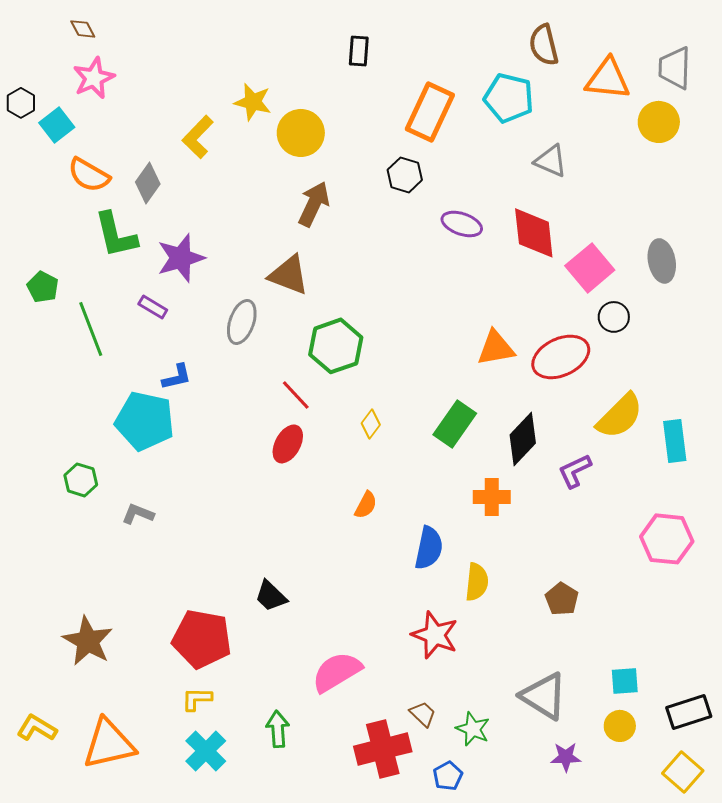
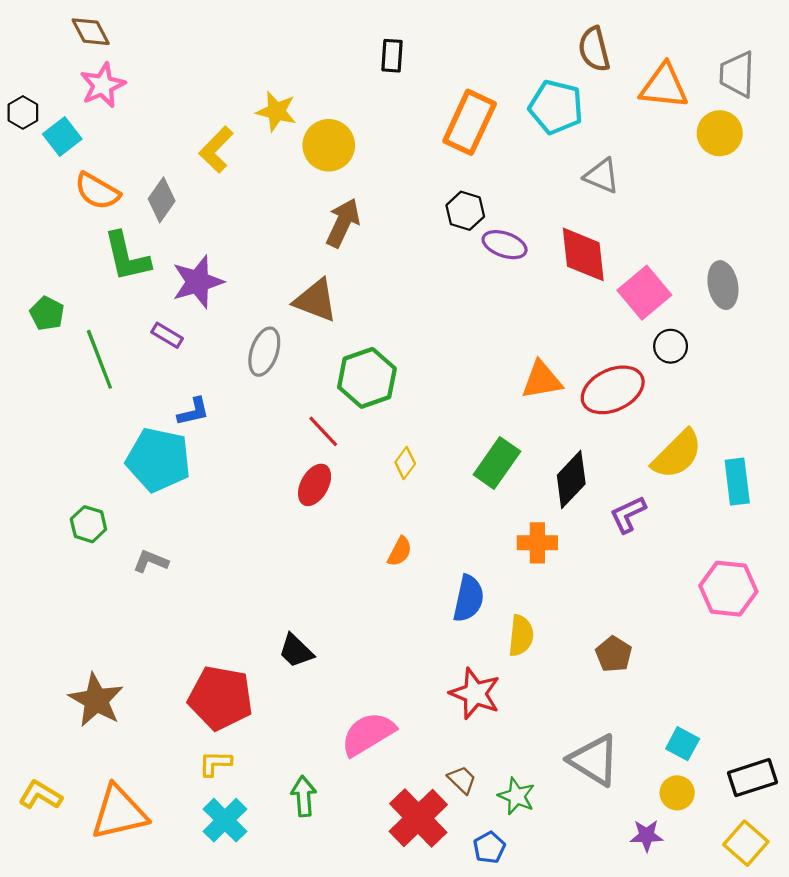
brown diamond: (83, 29) -> (91, 32), size x1.4
black hexagon: (405, 175) -> (465, 211), moved
cyan square: (625, 681) -> (683, 744), turned 32
red cross: (383, 749) -> (418, 818), turned -30
purple star: (566, 757) -> (647, 835), moved

